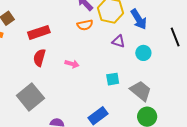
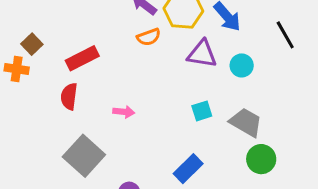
purple triangle: (118, 41) -> (202, 54), size x1.5
red semicircle: (39, 58) -> (69, 96), moved
pink arrow: (72, 64) -> (124, 112), moved

